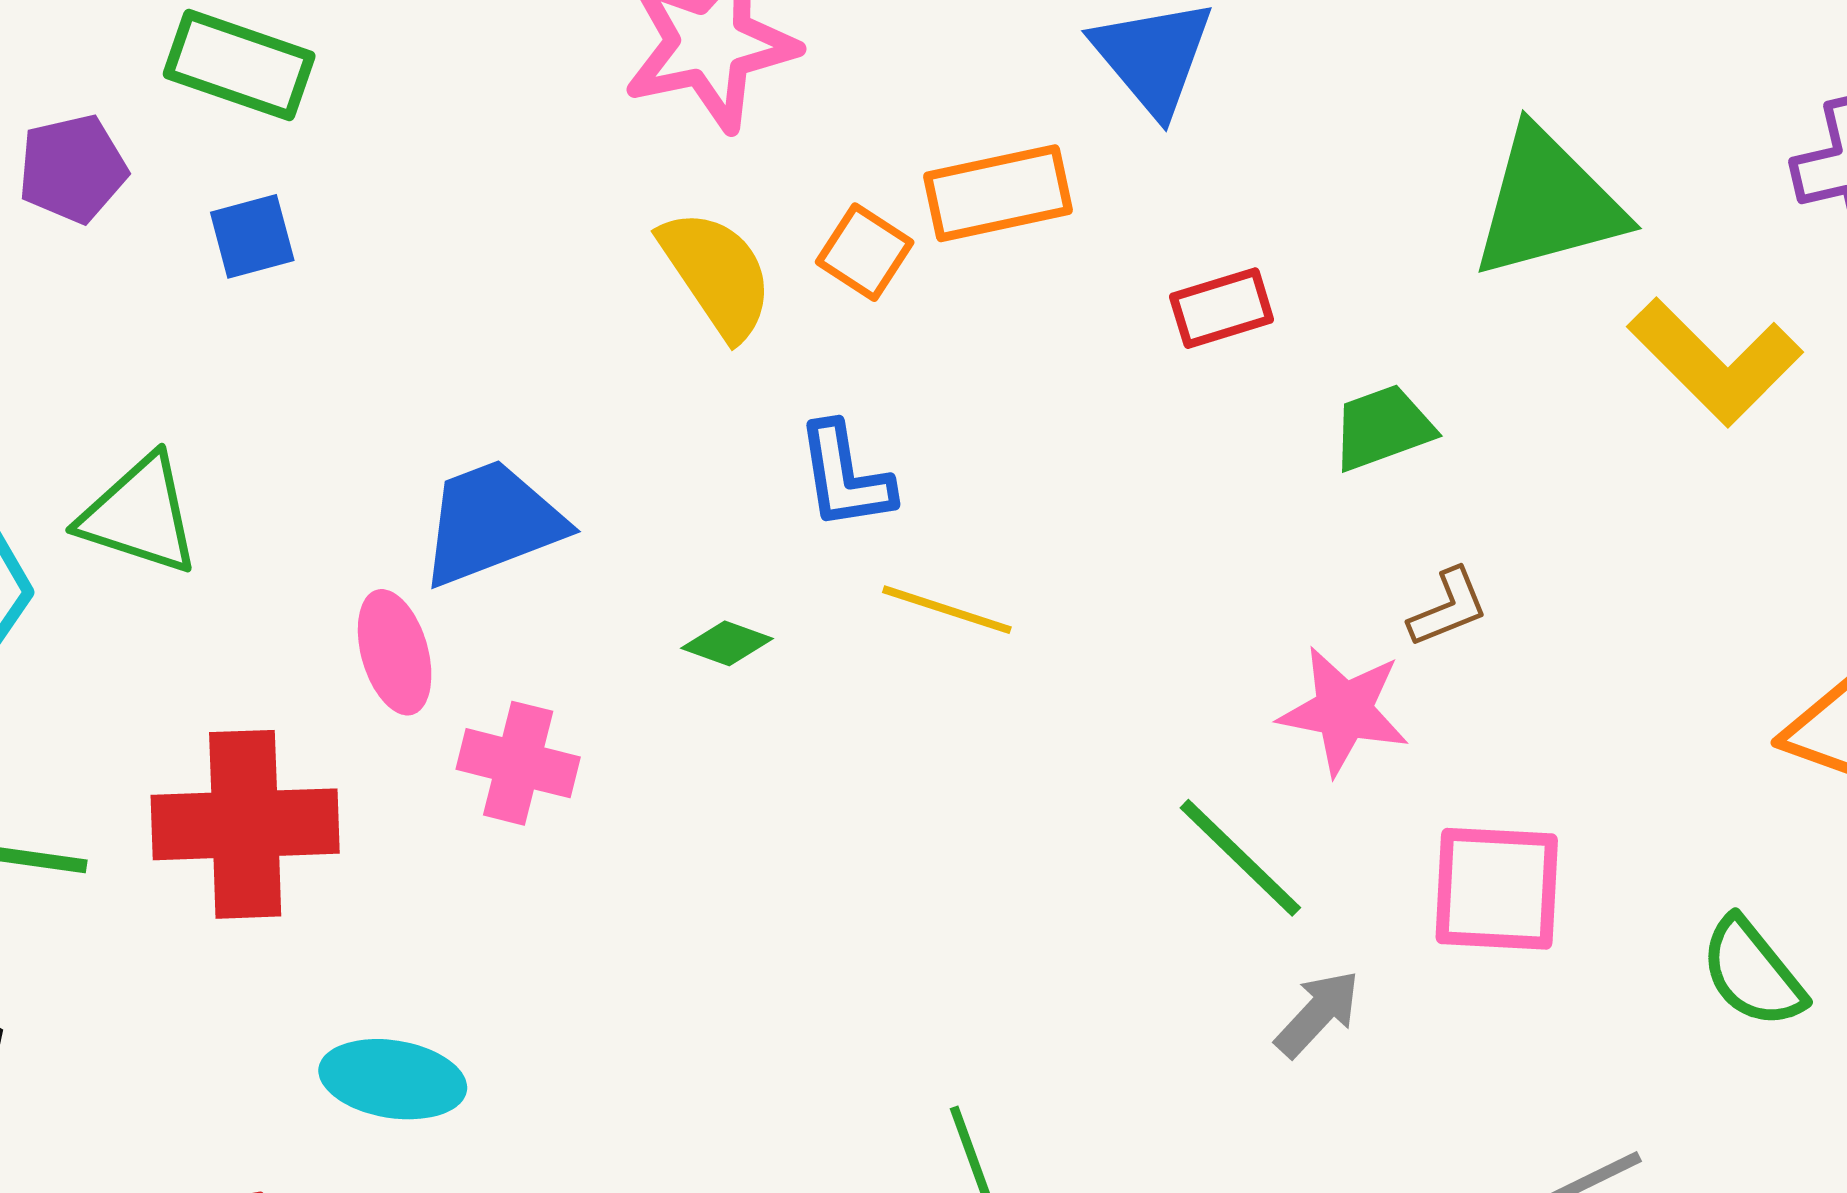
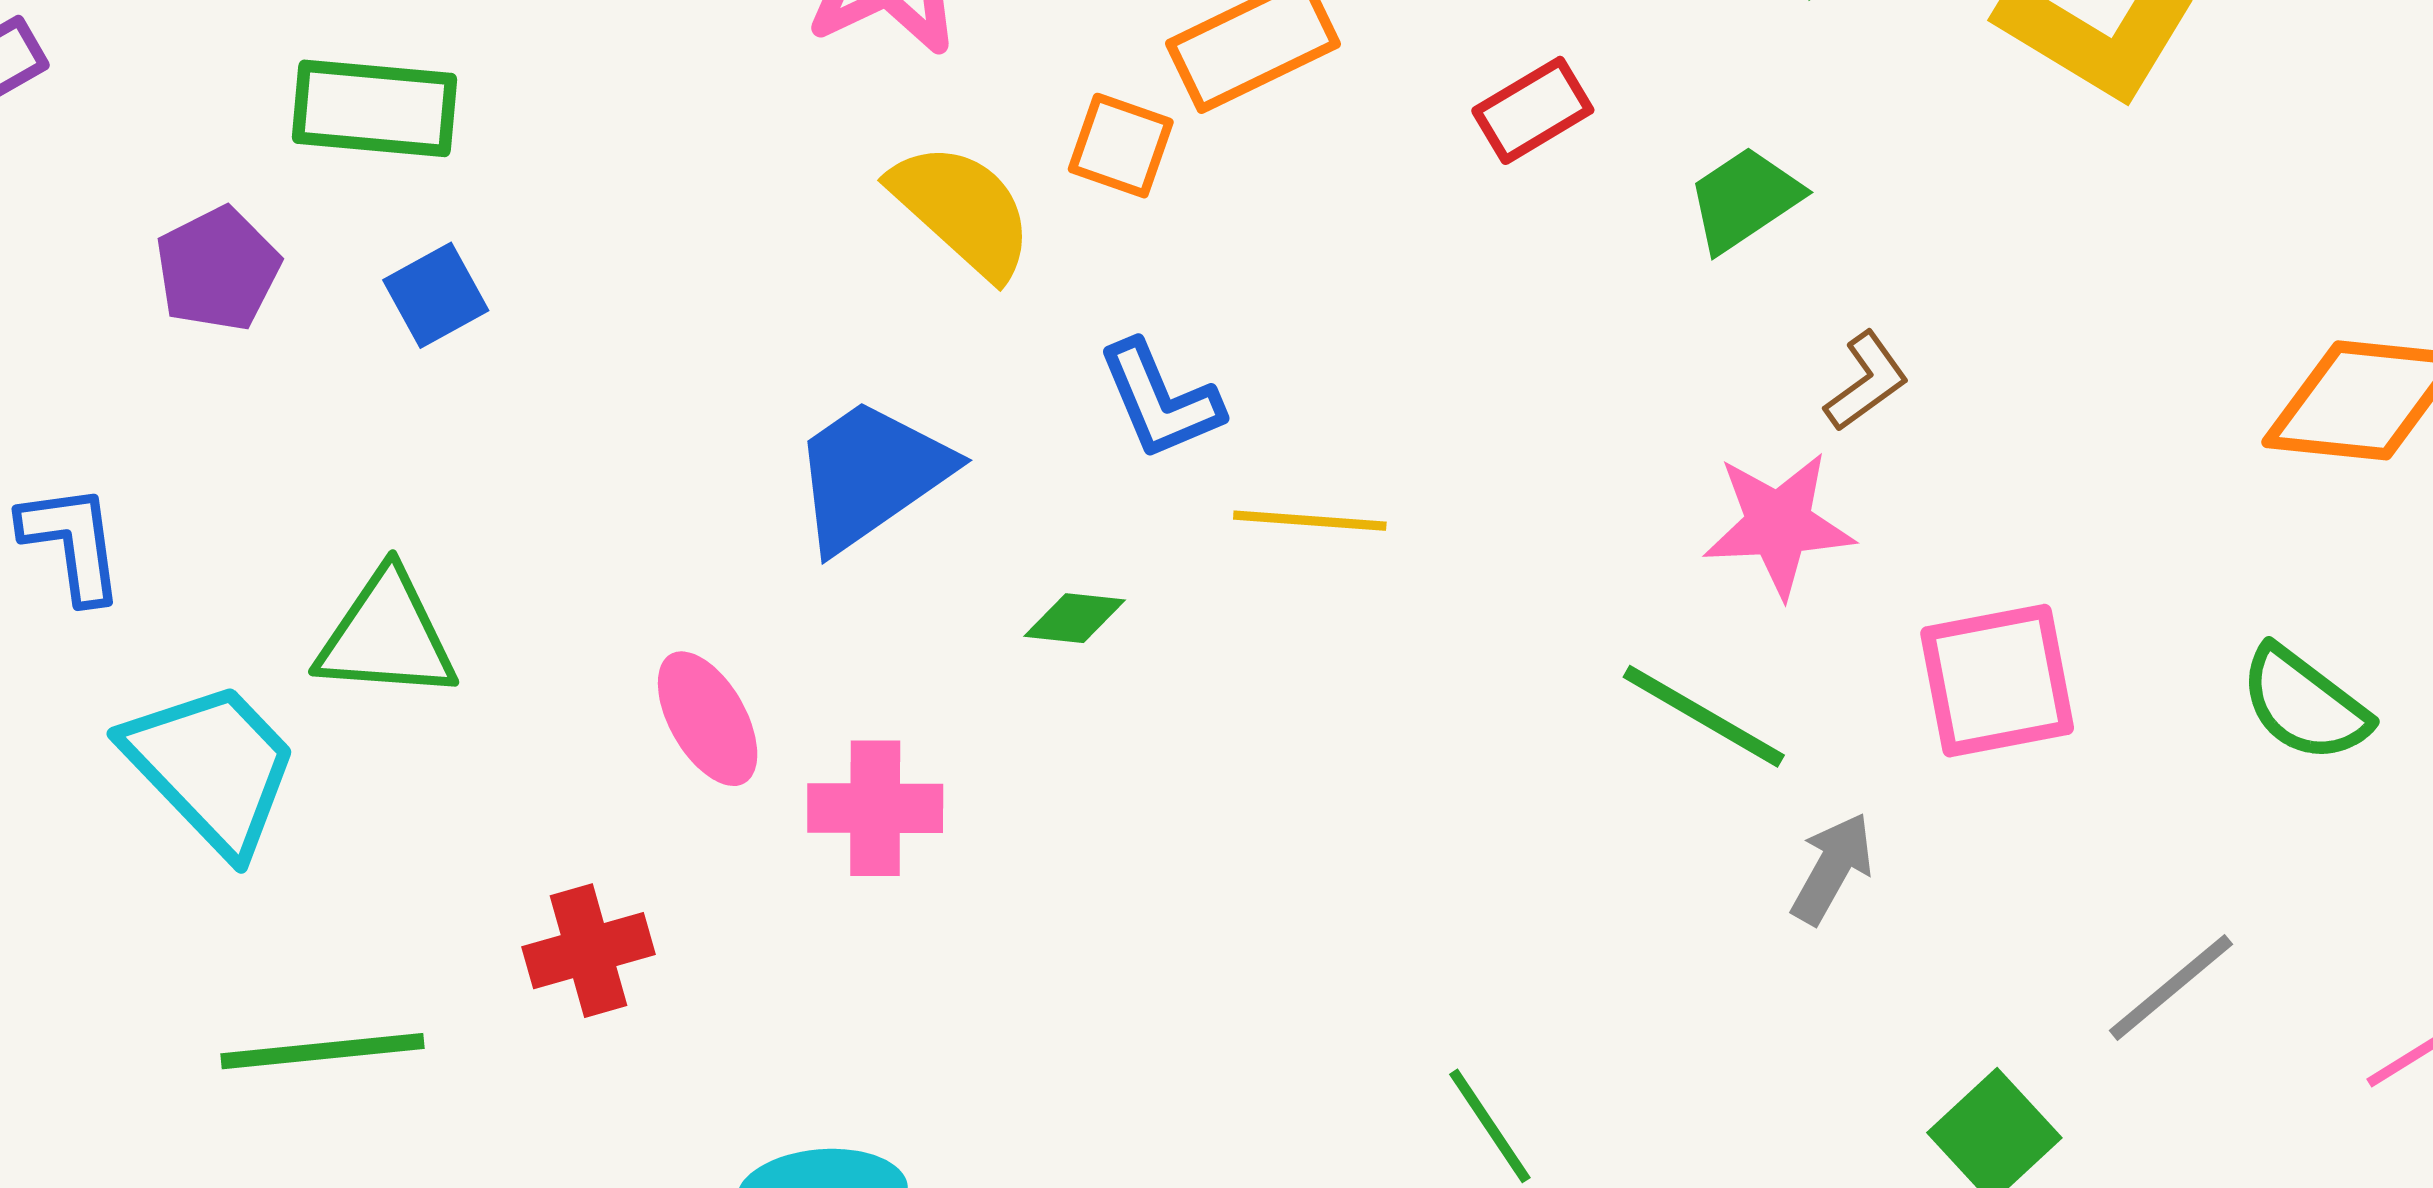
blue trapezoid: (492, 523) -> (871, 474), moved
red cross: (245, 824) -> (589, 951), size x0.6

